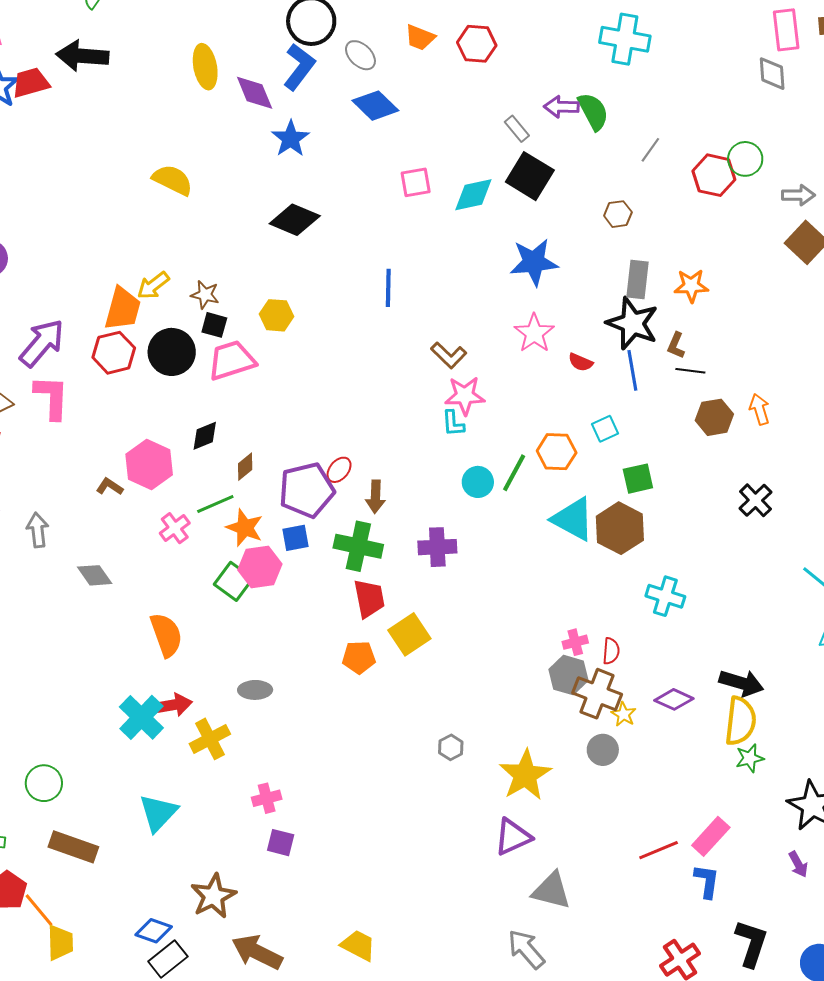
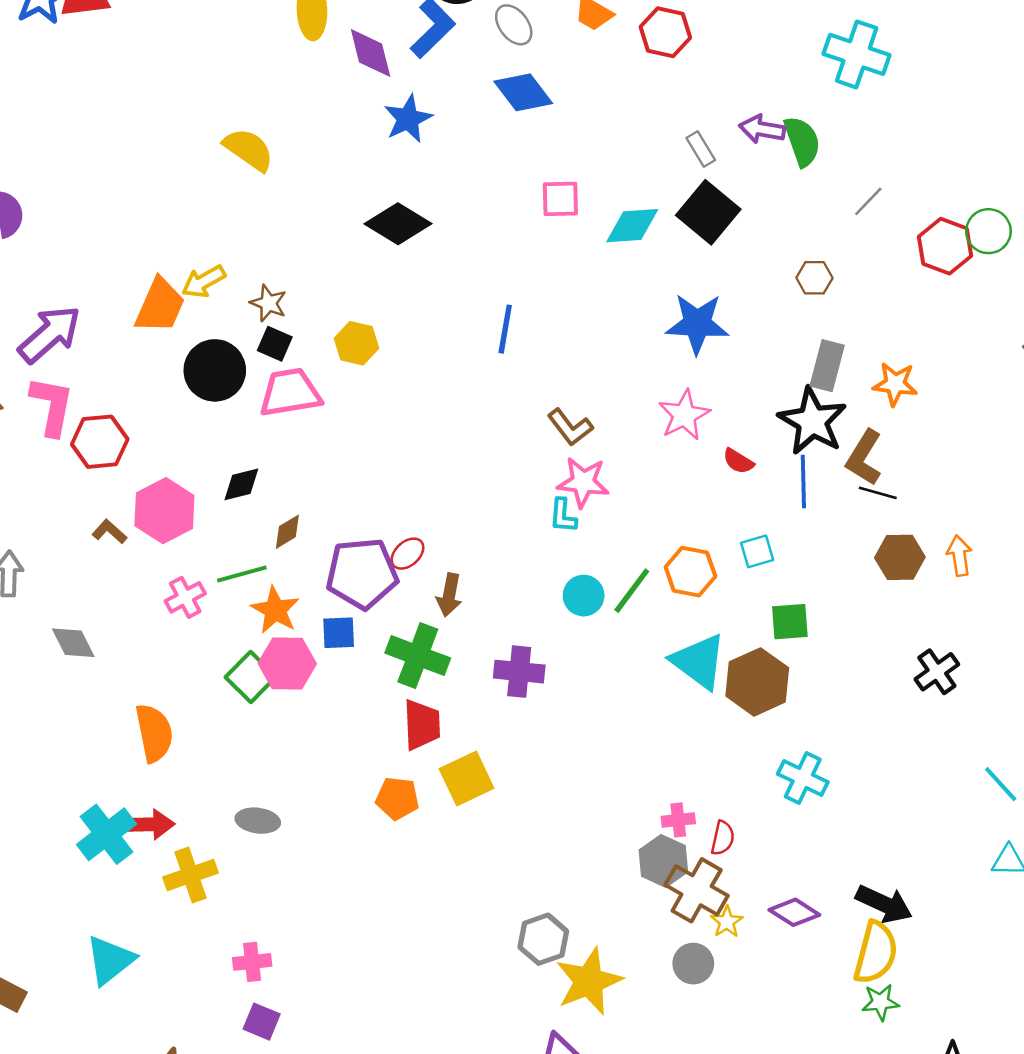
brown L-shape: (676, 345) -> (864, 458), size x1.6
red hexagon: (114, 353) -> (100, 442), moved
gray hexagon: (451, 747) -> (543, 939), moved, size x1.5

